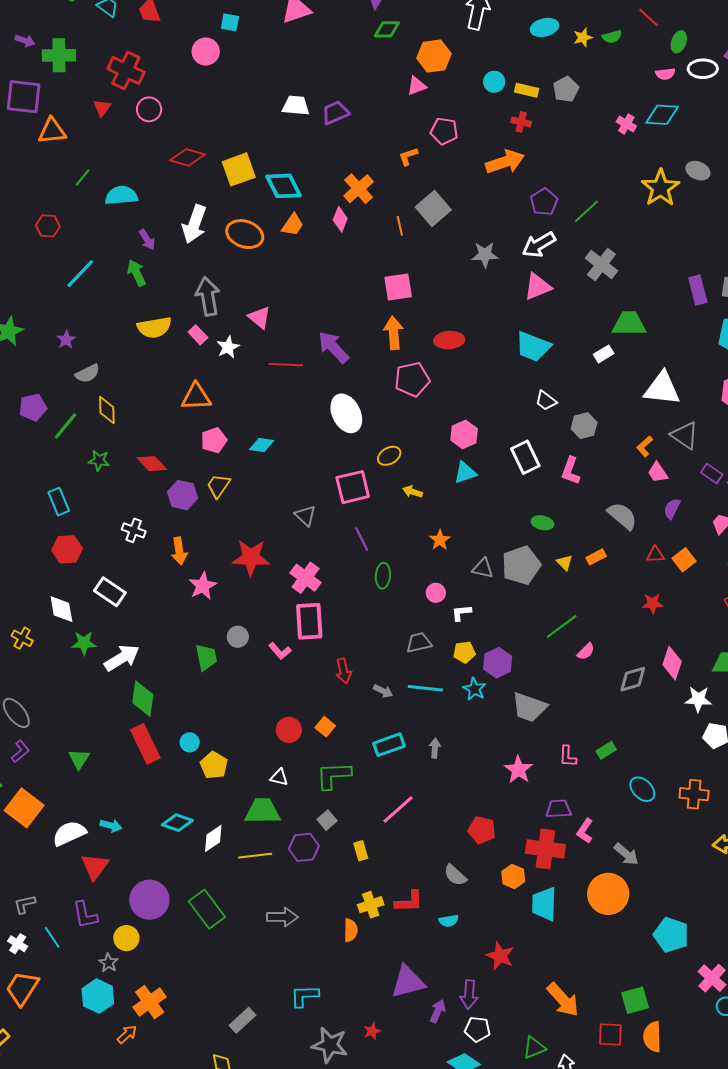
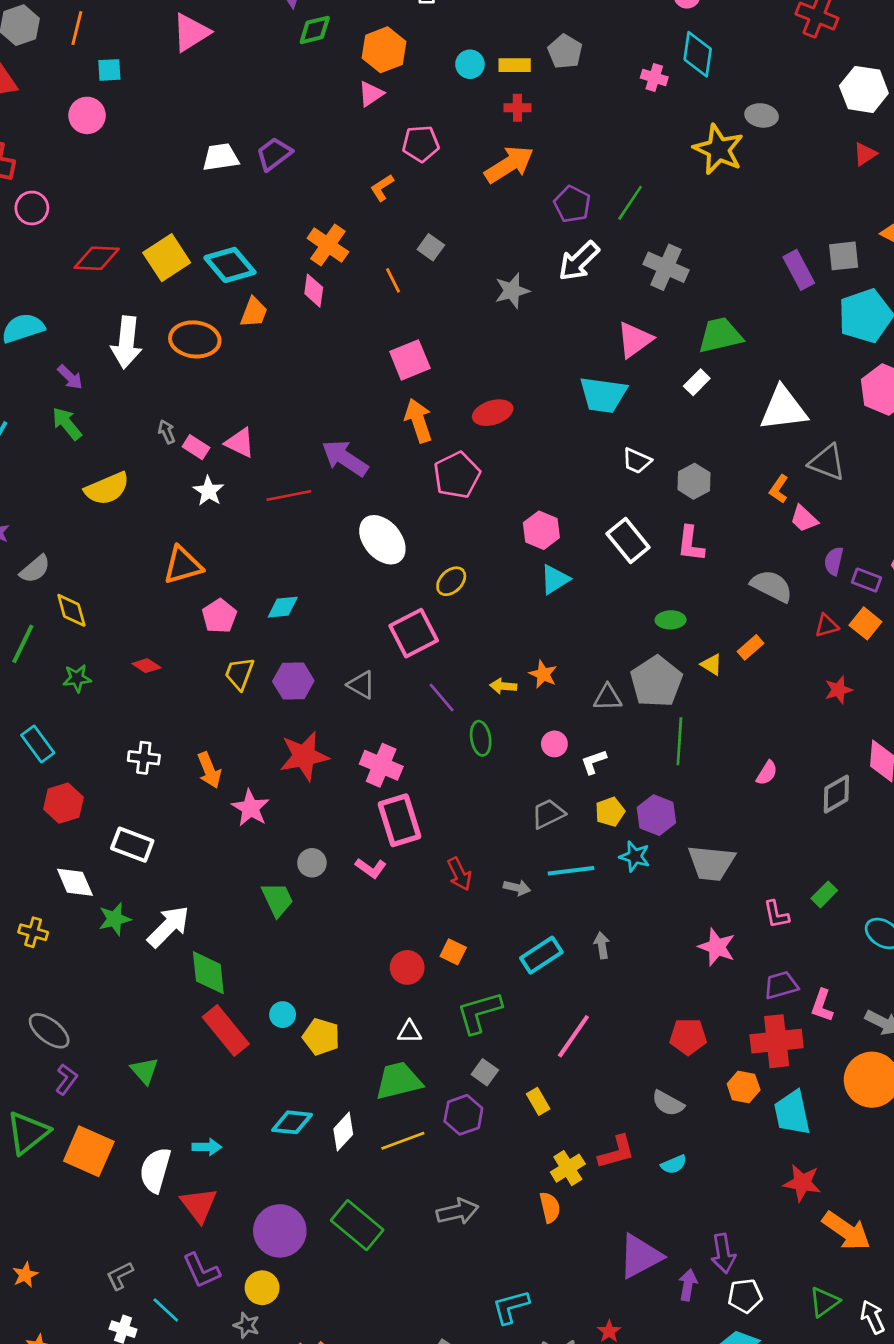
cyan diamond: (662, 115) -> (698, 54), turned -72
gray square: (433, 208) -> (431, 247), size x0.6
pink triangle: (538, 287) -> (635, 340), moved
gray arrow: (208, 296) -> (167, 432), size x0.5
pink rectangle: (198, 335) -> (196, 447), moved
red diamond: (152, 464) -> (146, 666), size x0.7
purple rectangle: (712, 474) -> (866, 580), moved
yellow arrow: (412, 492) -> (503, 686), moved
purple hexagon: (183, 495) -> (293, 681), moved
green line: (562, 627) -> (679, 741), moved, turned -36
white semicircle: (69, 833) -> (155, 1170), turned -36
red star: (500, 956) -> (802, 1183), moved

